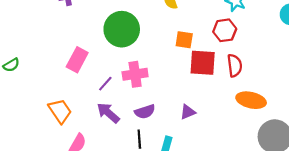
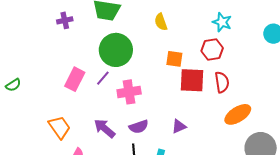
purple line: (105, 84) -> (103, 78), moved
orange ellipse: (251, 100) -> (238, 114), turned -44

